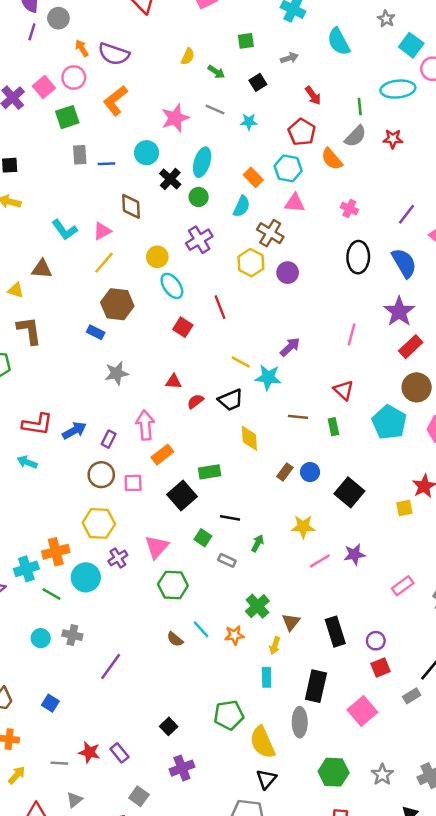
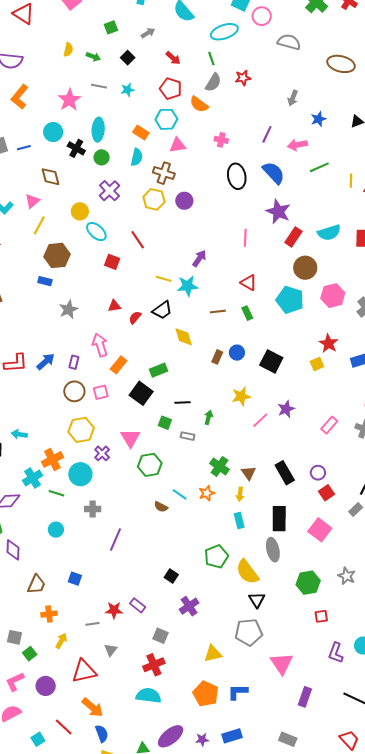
cyan ellipse: (398, 89) -> (224, 32), moved
cyan arrow: (27, 462) -> (19, 434), moved
gray cross: (72, 635) -> (93, 509), moved

